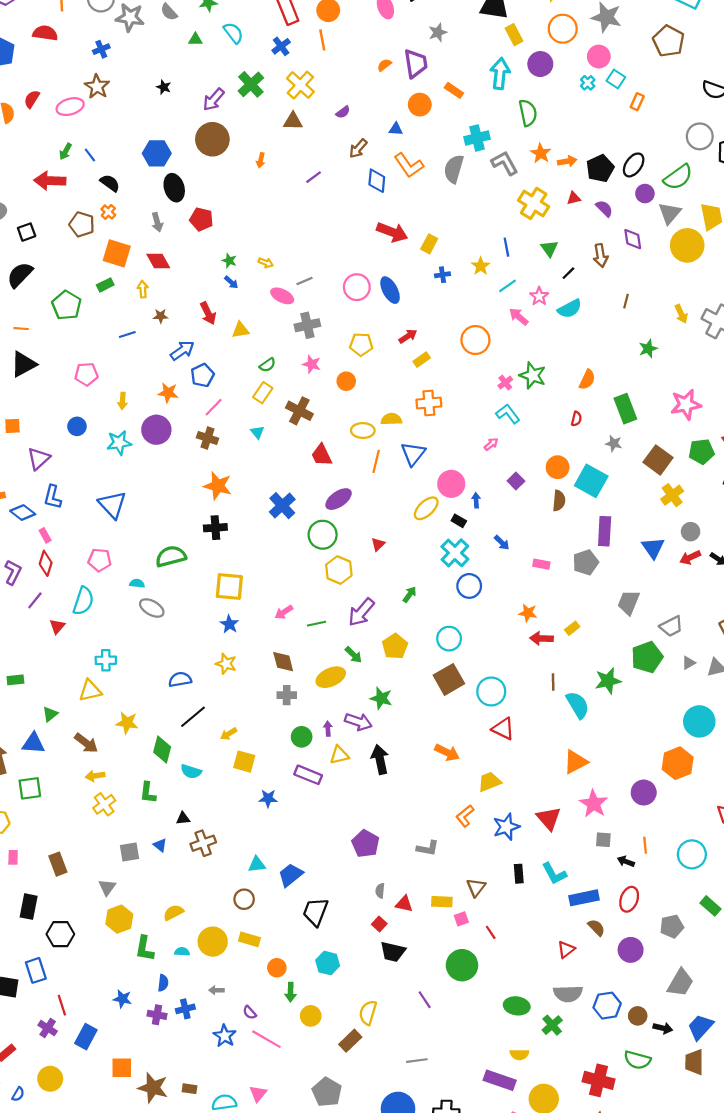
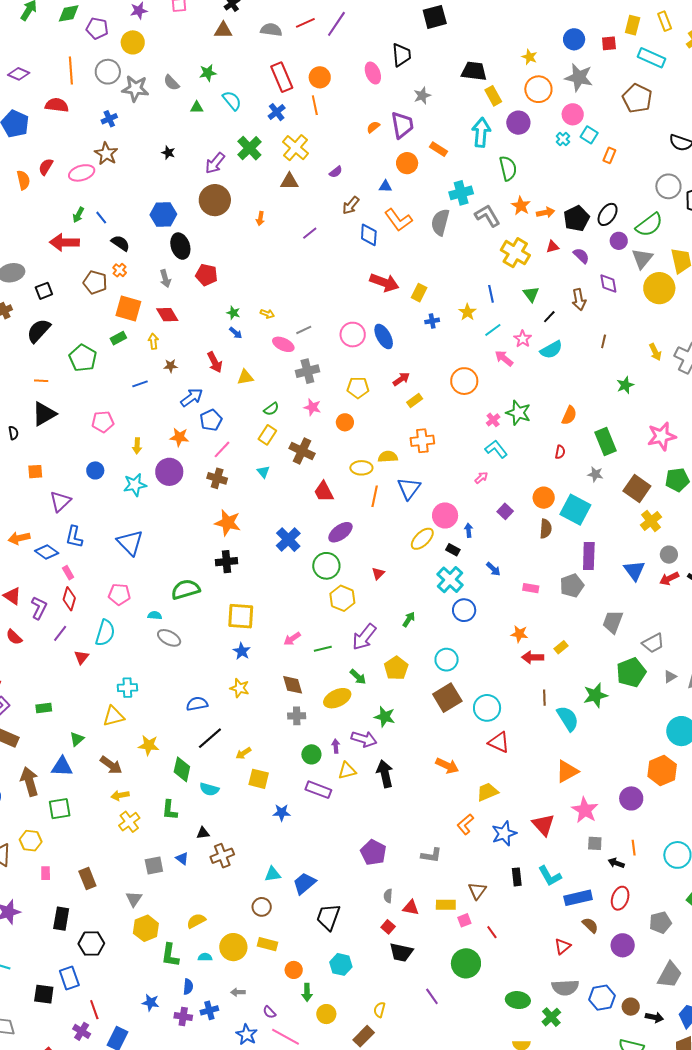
yellow semicircle: (368, 1013) -> (379, 1010), size x0.7

